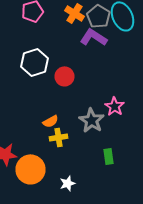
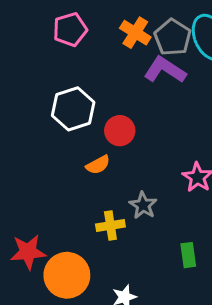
gray star: (92, 120) -> (143, 205), moved, size x0.7
orange semicircle: (50, 121) -> (98, 165), moved

